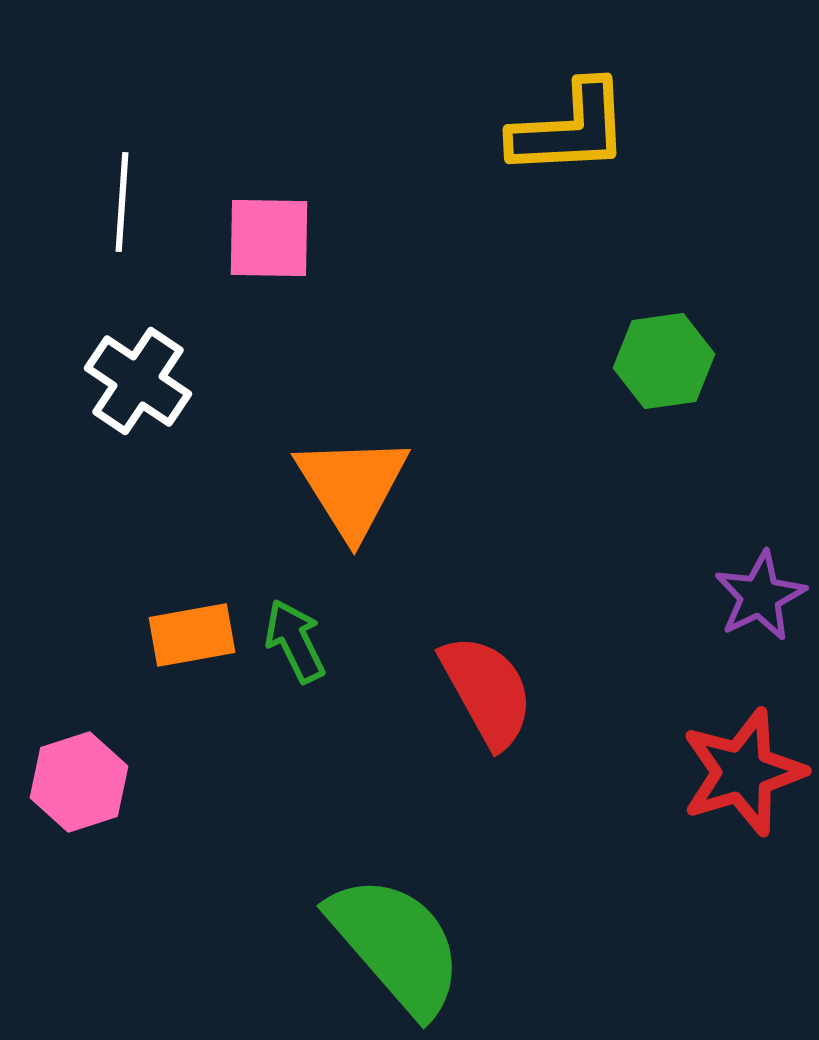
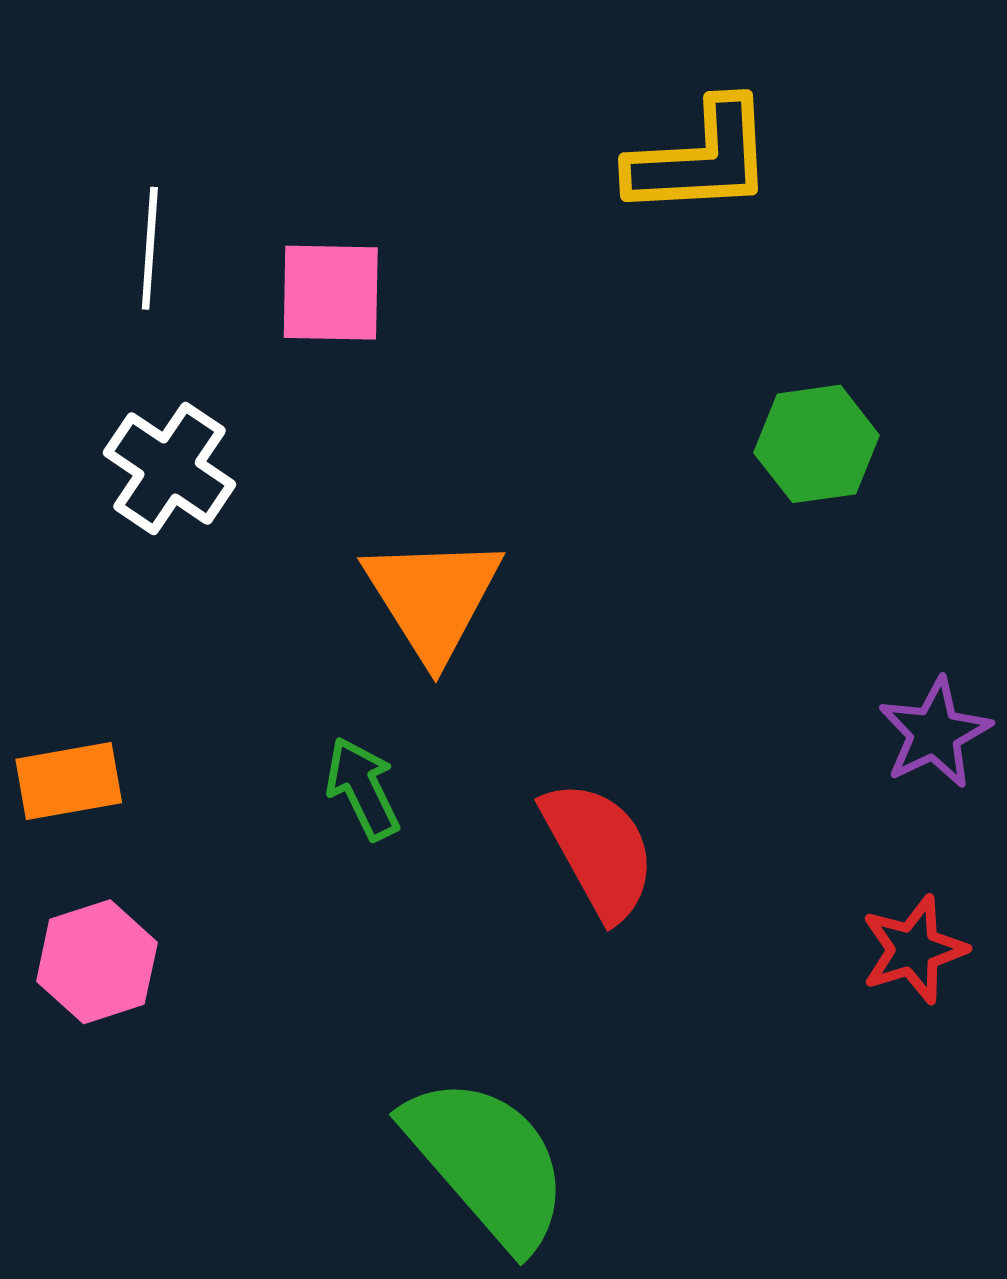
orange rectangle: (192, 635) -> (69, 781), moved
red star: (743, 772) -> (914, 949), size x0.7

